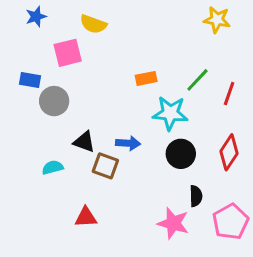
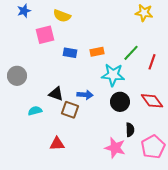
blue rectangle: (30, 80) -> (70, 53), moved
gray circle: (54, 101) -> (17, 76), moved
red diamond: (229, 152) -> (152, 101), turned -70

